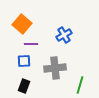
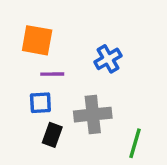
orange square: (22, 24) -> (37, 40), turned -30
black rectangle: (24, 86) -> (52, 135), moved

